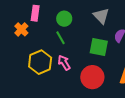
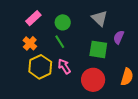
pink rectangle: (35, 13) -> (33, 18), turned 42
orange cross: (21, 29) -> (30, 43), moved

